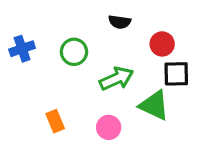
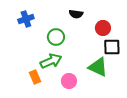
blue cross: (22, 49) -> (26, 19), moved
green circle: (74, 52) -> (56, 37), moved
green arrow: (116, 79) -> (51, 61), moved

